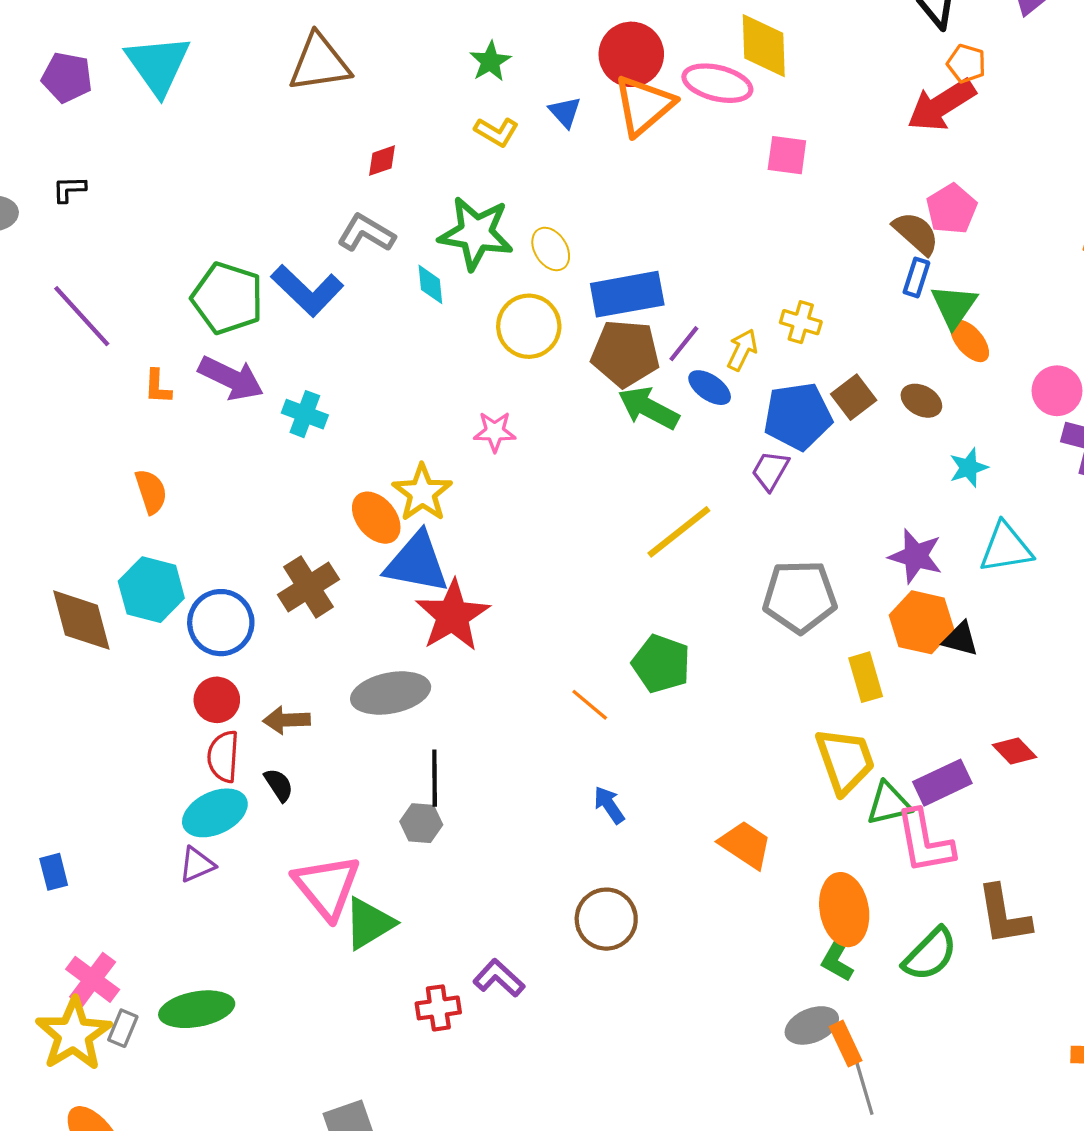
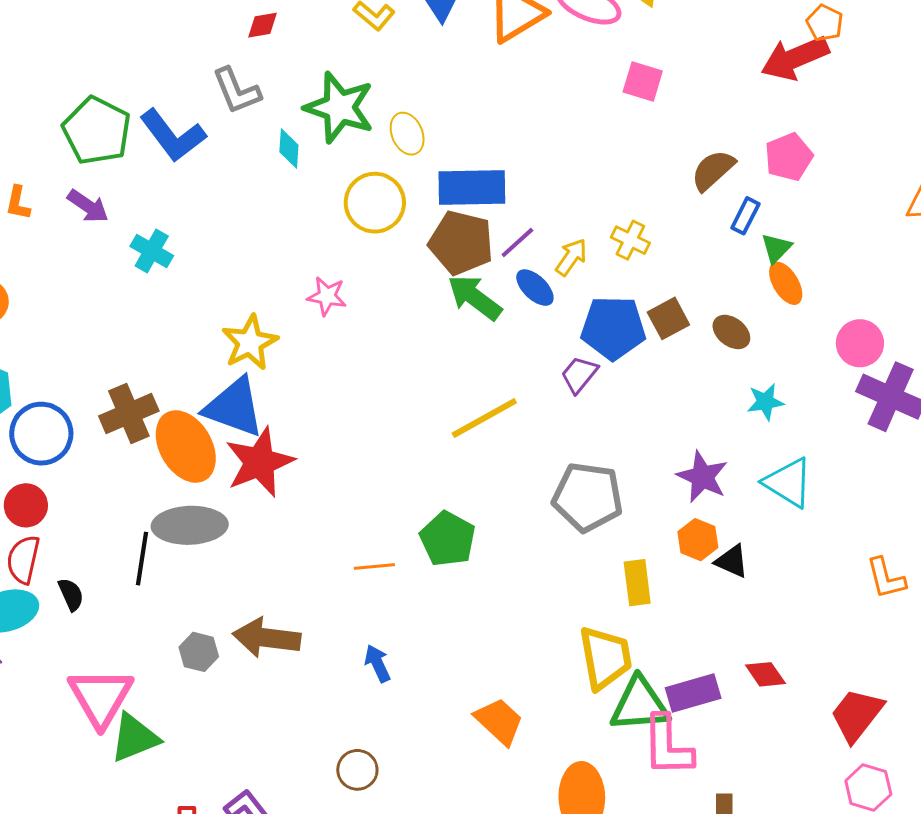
gray L-shape: (366, 233) -> (237, 91), turned -152
brown semicircle: (916, 233) -> (713, 170), moved, turned -93
green triangle: (954, 306) -> (776, 248), size x0.7
purple arrow: (231, 378) -> (88, 206), size x0.7
orange ellipse: (376, 518) -> (186, 446), moved, size x1.4
cyan triangle: (1006, 548) -> (788, 483), turned 32
orange hexagon: (922, 622) -> (698, 540), size x0.7
orange line: (590, 705) -> (374, 567), turned -54
brown arrow: (287, 720) -> (267, 638), moved, size x1.5
black line: (435, 778) -> (142, 559), moved
green triangle: (889, 804) -> (640, 705), size x1.4
brown circle: (606, 919) -> (357, 770), size x0.7

